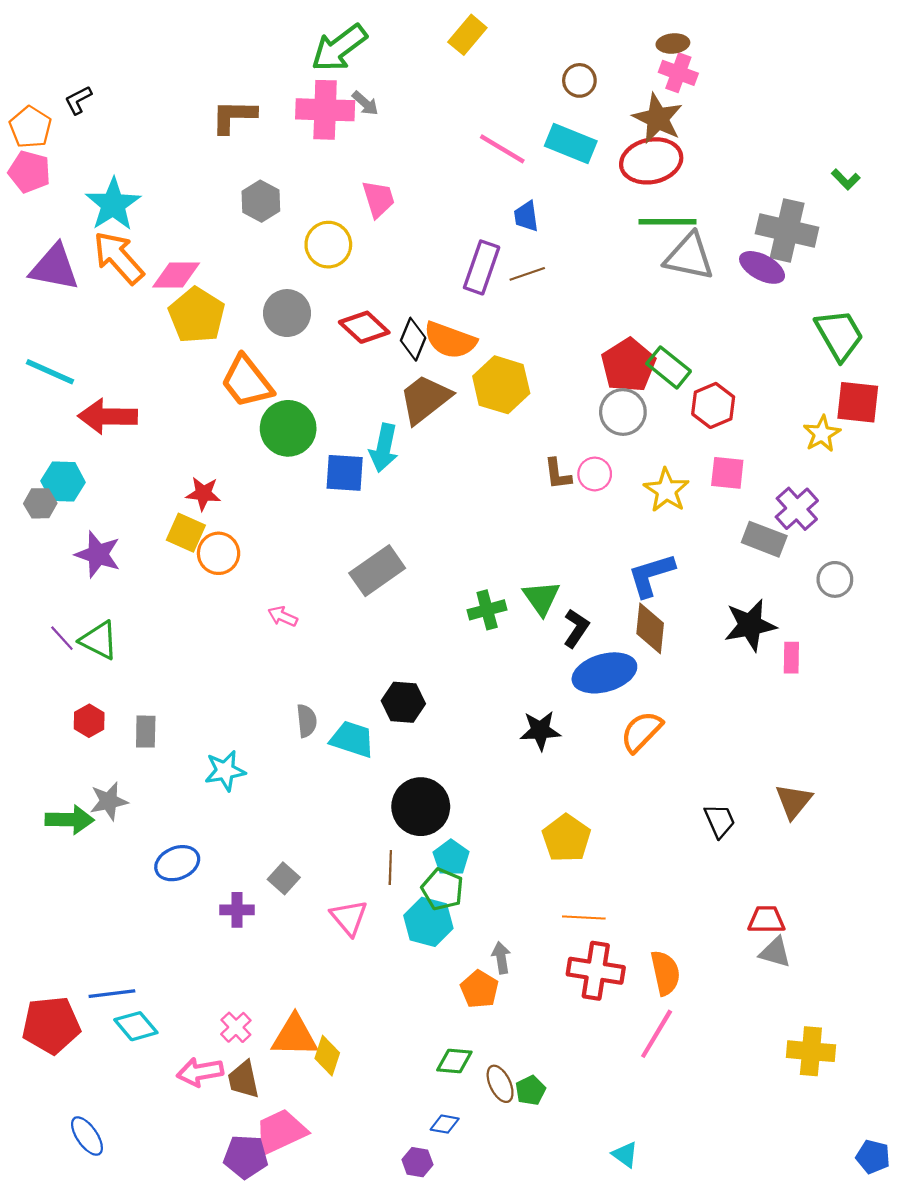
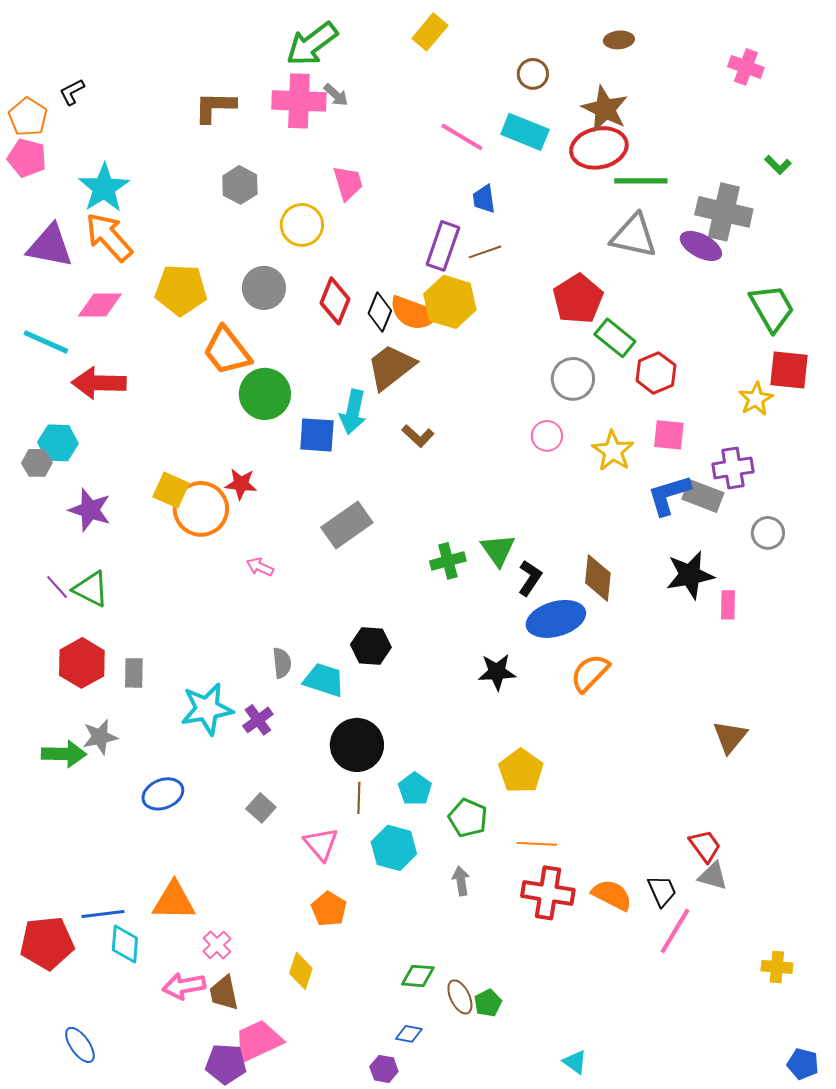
pink cross: (678, 73) -> (746, 67), moved
green line: (667, 222) -> (641, 181), moved
pink diamond: (176, 275) -> (100, 305), moved
yellow pentagon: (197, 315) -> (181, 290), turned -30
red diamond: (364, 327) -> (335, 301), turned 69
red pentagon: (628, 365) -> (578, 299), moved
yellow hexagon: (501, 385) -> (450, 302), moved
brown L-shape: (558, 474) -> (418, 436), moved, turned -40
red star: (203, 494) -> (241, 484), moved
purple cross: (797, 509) -> (733, 468), turned 33
orange circle: (219, 553) -> (201, 509), size x1.4
blue L-shape: (651, 575) -> (669, 495), moved
red hexagon: (89, 721) -> (82, 663), size x1.6
cyan star: (225, 771) -> (207, 709), size x1.4
black circle: (421, 807) -> (357, 745), moved
black trapezoid: (720, 821) -> (662, 891), moved
green pentagon: (442, 889) -> (468, 818), moved
purple cross: (237, 910) -> (258, 720), moved, turned -36
red trapezoid: (766, 920) -> (705, 846), turned 54
orange semicircle: (665, 973) -> (612, 895), turned -51
orange pentagon: (479, 989) -> (329, 909), moved
cyan diamond: (136, 1026) -> (125, 944), turned 45
pink line: (657, 1034) -> (675, 931), moved
orange triangle: (295, 1036) -> (174, 901), moved
yellow cross: (811, 1051) -> (777, 967), moved, size x0.7

